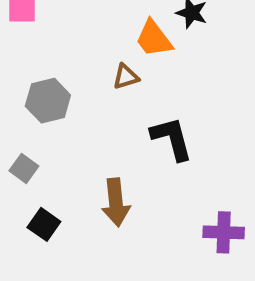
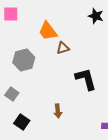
orange trapezoid: (154, 39) -> (48, 31), moved
brown arrow: (116, 202) -> (58, 111), size x0.6

